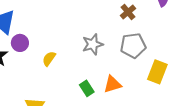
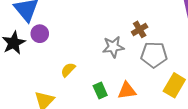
brown cross: (128, 12) -> (140, 29), moved
yellow semicircle: (49, 59) -> (68, 70), moved

